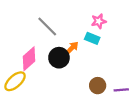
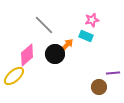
brown circle: (98, 86) -> (99, 87), moved
purple line: (121, 90) -> (113, 73), moved

